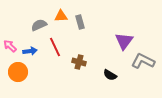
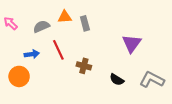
pink arrow: (10, 46) -> (11, 23), moved
gray L-shape: (143, 61) -> (152, 80), moved

